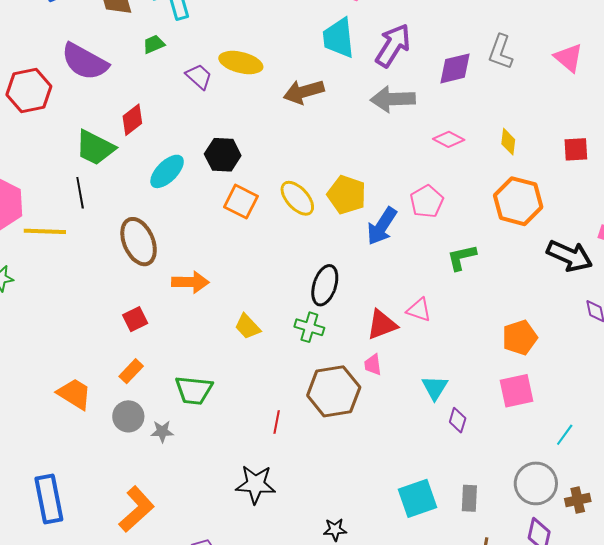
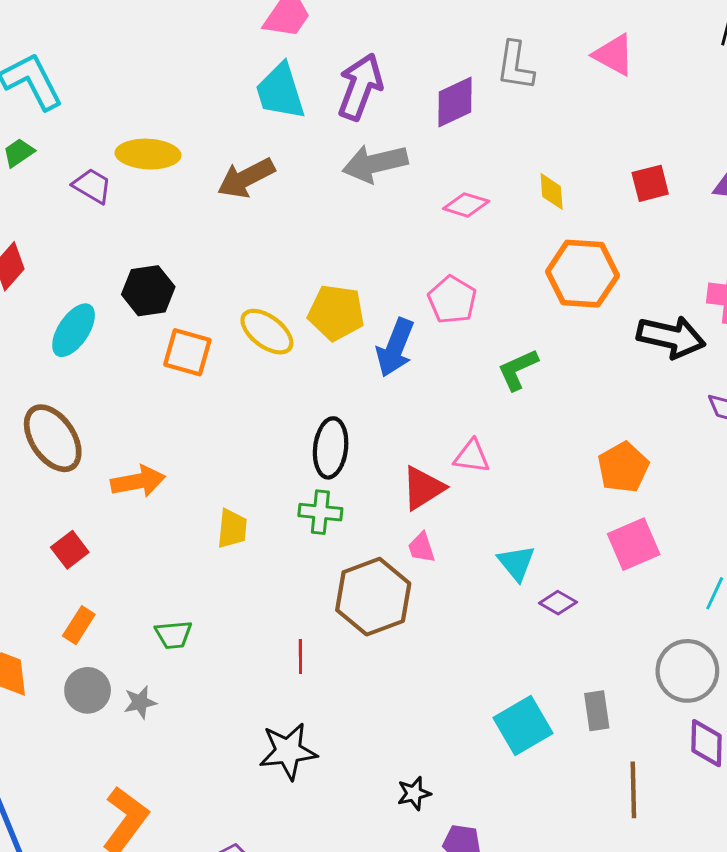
yellow trapezoid: (248, 327) -> (232, 529), turned -120
green trapezoid: (194, 390) -> (173, 635), size x0.7
purple diamond: (458, 420) -> (558, 603), turned -65

